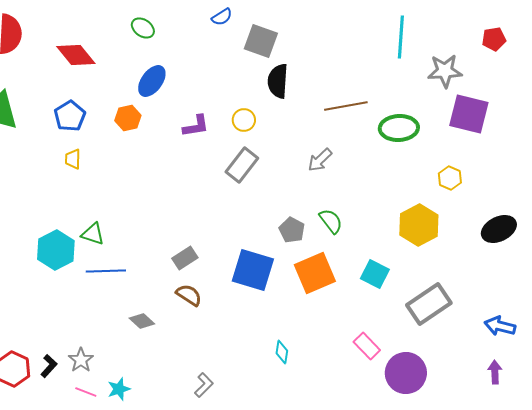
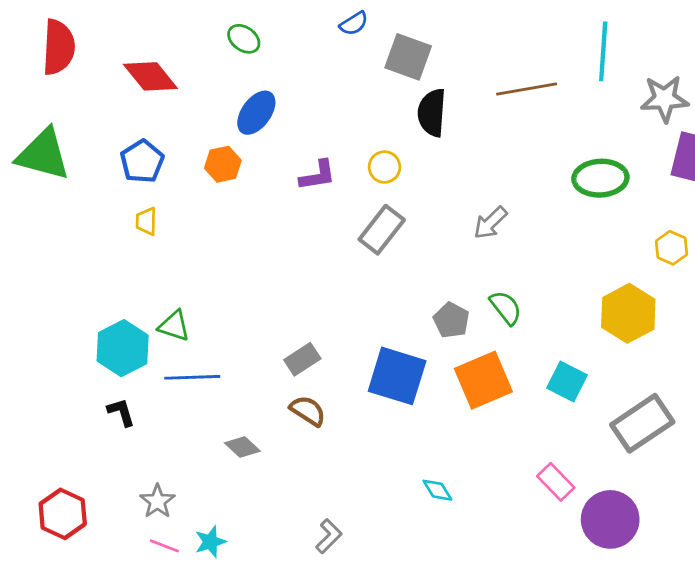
brown line: (346, 106) -> (527, 89), moved
cyan diamond: (282, 352) -> (437, 490), turned -40
black L-shape: (49, 366) -> (121, 412), moved, turned -60

